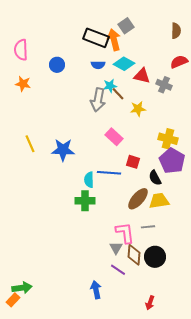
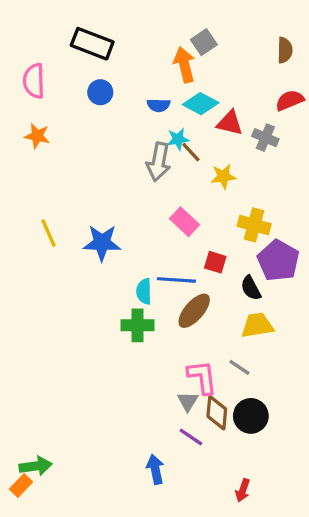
black rectangle: (96, 38) -> (92, 44), moved
blue circle: (57, 65) -> (100, 92), moved
yellow cross: (168, 139) -> (254, 225), moved
brown ellipse: (138, 199) -> (194, 311), moved
gray line: (148, 227) -> (239, 367), turned 40

